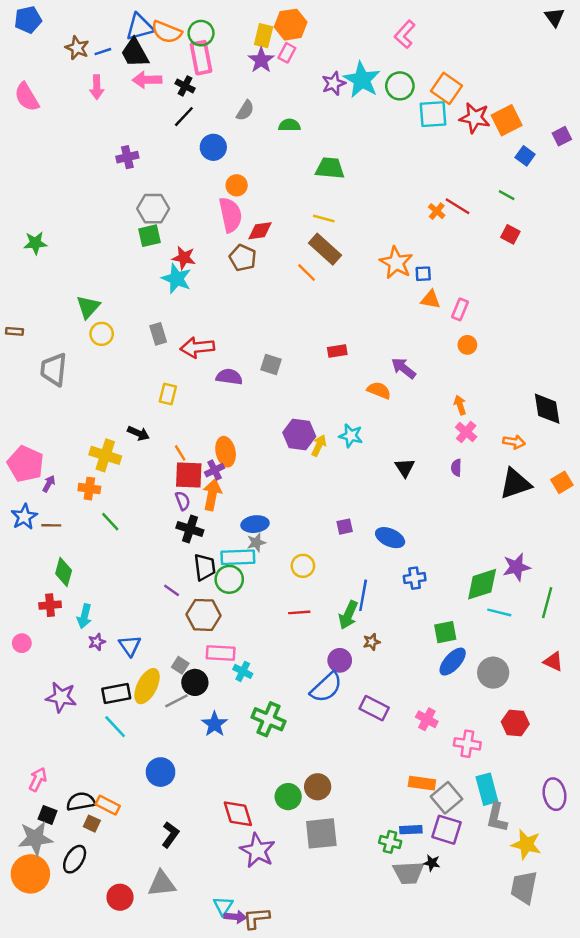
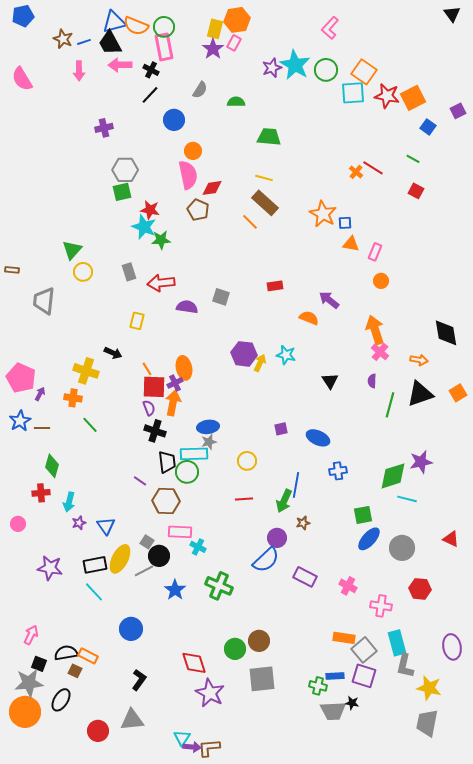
green star: (35, 243) -> (161, 240), moved
orange arrow: (460, 405) -> (375, 330), size x1.8
green line: (547, 603) -> (390, 405), moved

